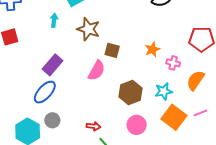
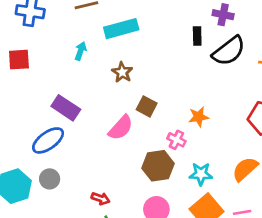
brown star: (88, 29) -> (122, 72), size x0.7
pink cross: (173, 63) -> (176, 140), moved
purple rectangle: (53, 65) -> (66, 108), turned 70

